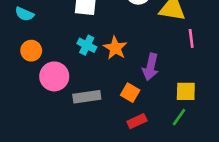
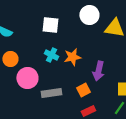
orange star: (115, 48) -> (72, 57), turned 30
orange square: (130, 93) -> (83, 90), turned 32

